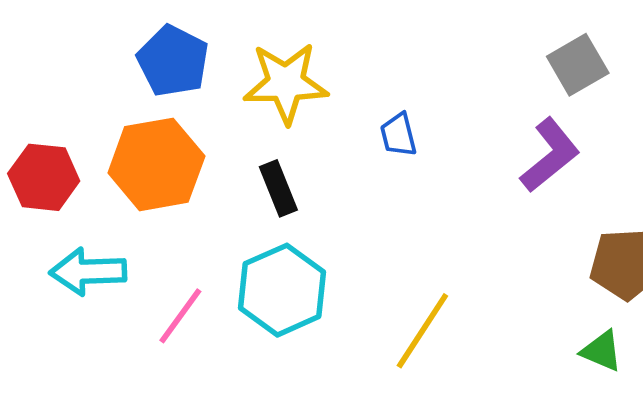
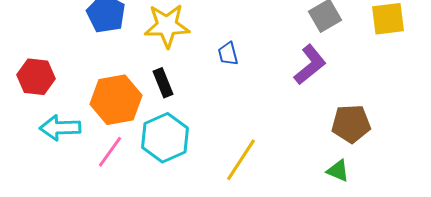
orange hexagon: (156, 164) -> (116, 100), moved

